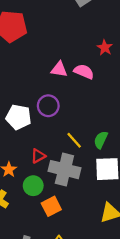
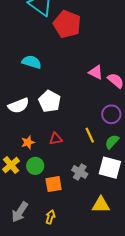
purple circle: (48, 106) -> (111, 114), moved
gray cross: (64, 170) -> (80, 172), moved, size x0.6
green circle: (33, 186) -> (35, 166), moved

